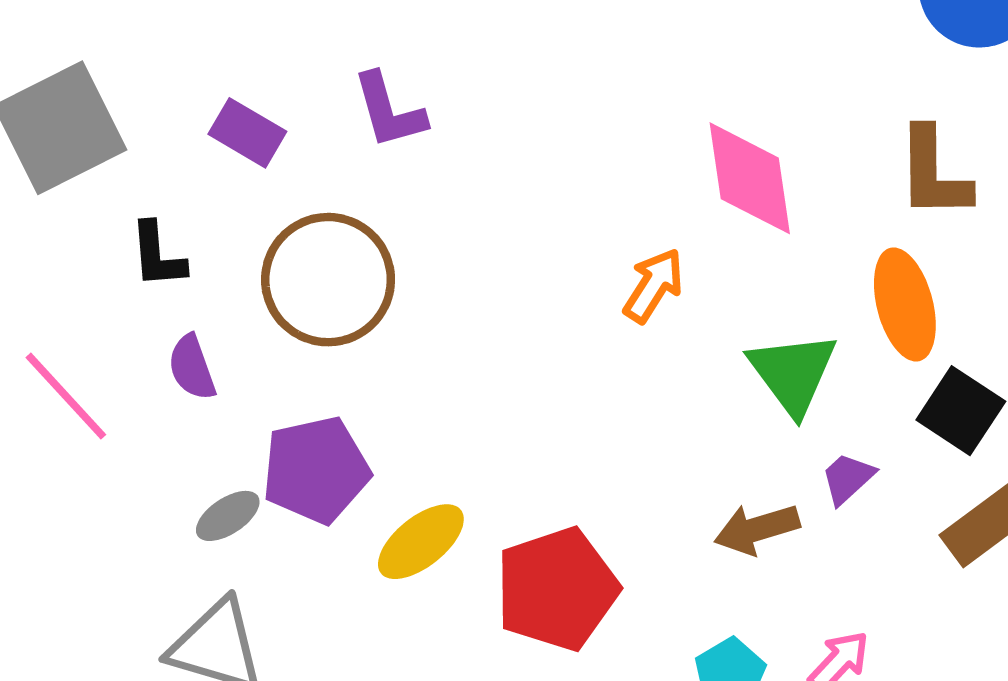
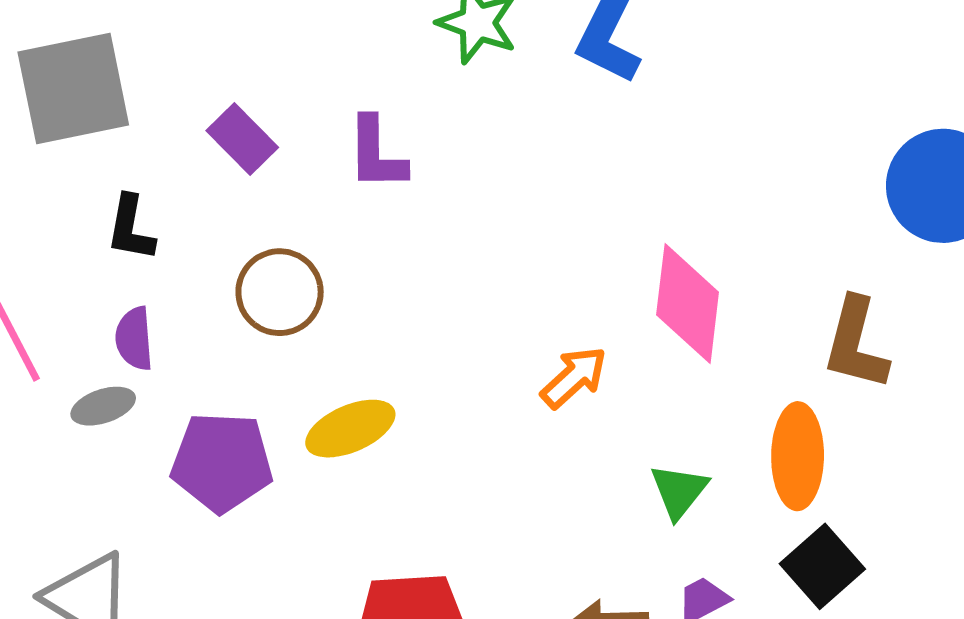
brown circle: (328, 280) -> (280, 292), size x0.7
green triangle: (793, 373) -> (679, 491), size x0.7
gray ellipse: (228, 516) -> (103, 406), moved
yellow ellipse: (421, 542) -> (350, 429), moved

